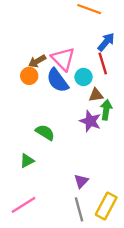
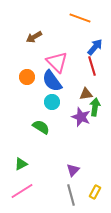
brown arrow: (37, 61) -> (34, 37), moved
cyan circle: (84, 77) -> (52, 102), moved
green triangle: (27, 161) -> (21, 164), moved
yellow rectangle: (106, 206) -> (95, 192), size x0.6

